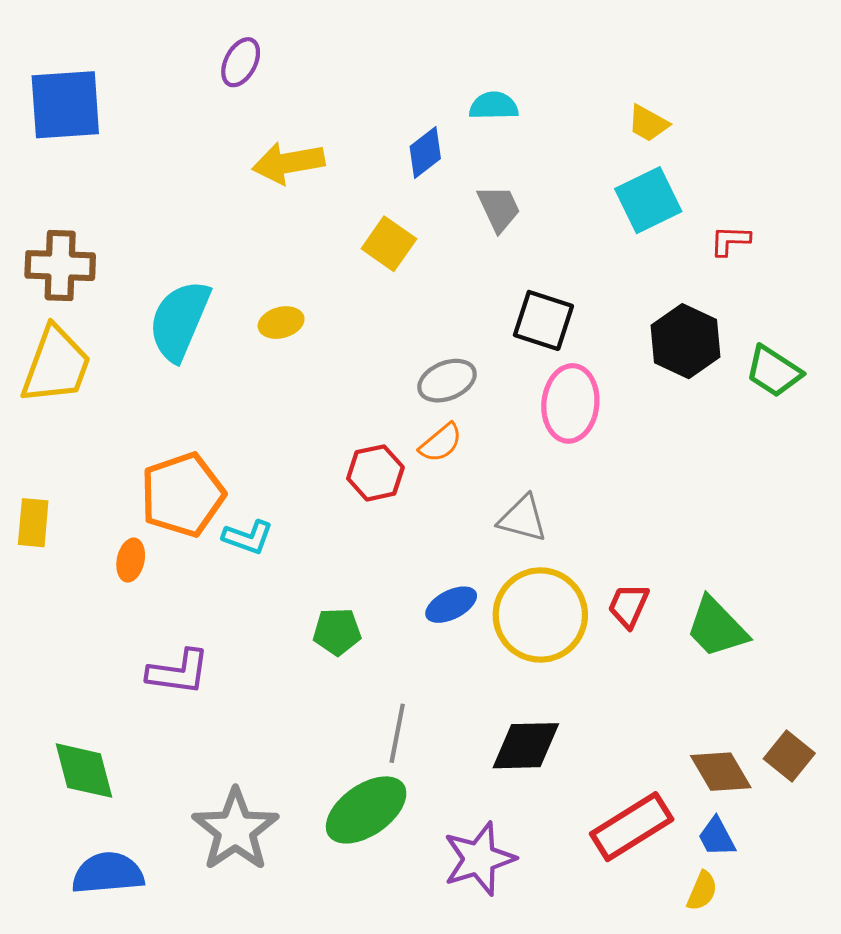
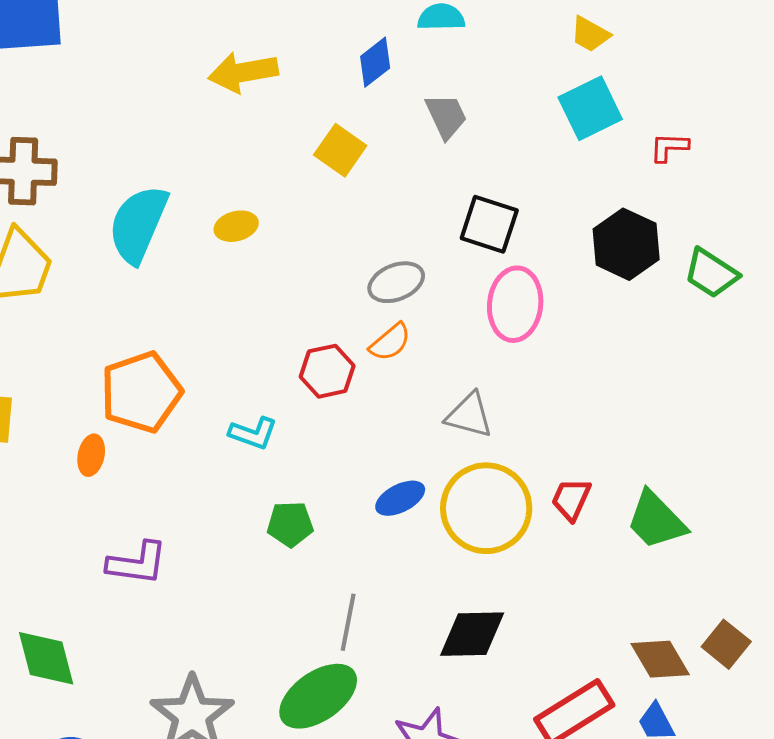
cyan L-shape: (248, 537) -> (253, 433), moved

